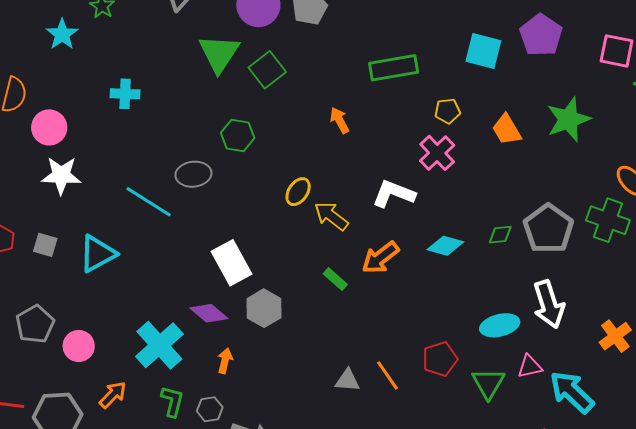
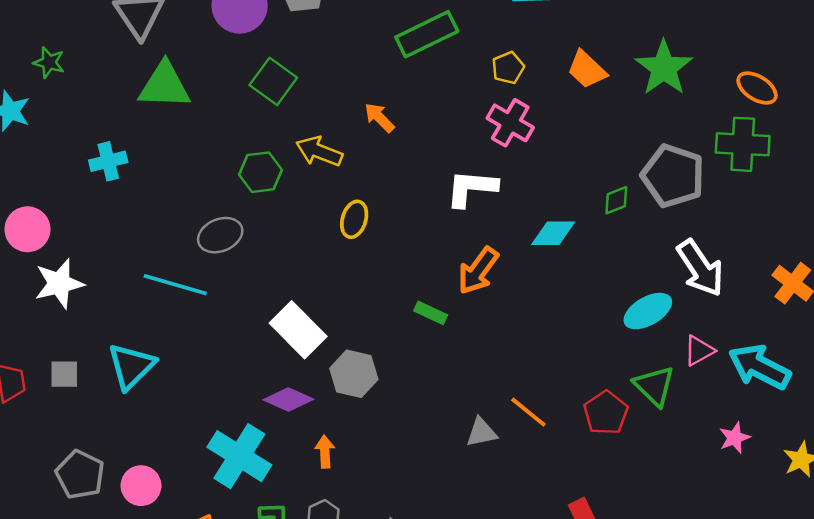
green triangle: (219, 53) -> (165, 86), moved, turned -45
green star: (568, 119) -> (664, 68), moved
yellow arrow: (331, 216) -> (319, 151), moved
red pentagon: (440, 359) -> (606, 413), moved

